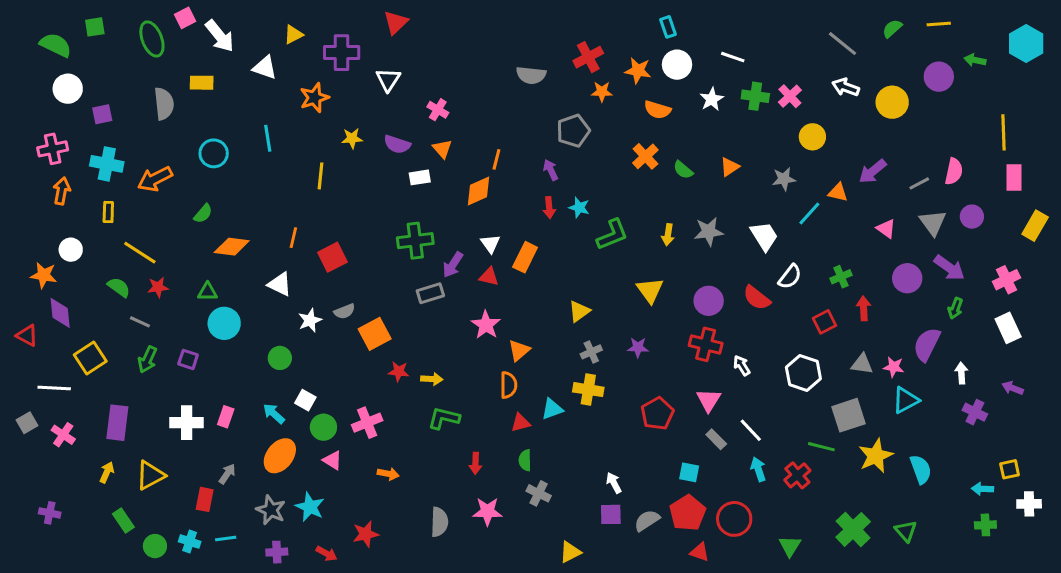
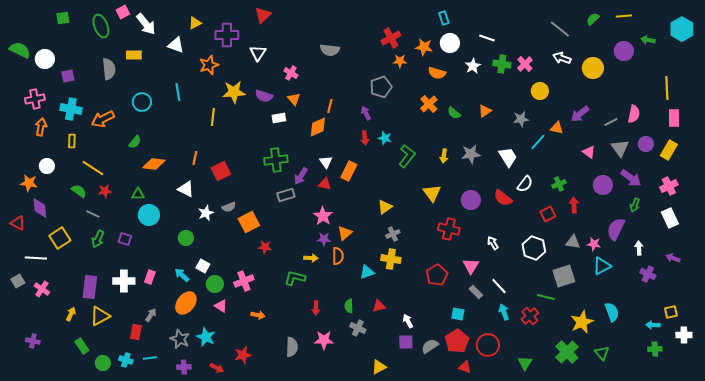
green semicircle: (56, 45) -> (20, 50), moved
gray semicircle: (531, 75) -> (330, 50), moved
yellow star: (352, 138) -> (234, 92), size x1.6
yellow rectangle: (1035, 226) -> (669, 150), moved
green L-shape: (612, 235) -> (407, 156), turned -30
red cross: (706, 344) -> (449, 229), moved
purple star: (638, 347) -> (324, 239), moved
yellow arrow: (432, 379) -> (311, 258), moved
purple rectangle: (117, 423) -> (90, 287), moved
red triangle: (521, 423) -> (379, 306), moved
yellow star: (876, 456) -> (582, 322), moved

